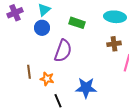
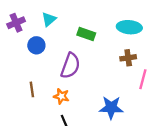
blue circle: (42, 28) -> (36, 45), moved
orange star: (47, 79) -> (61, 96), moved
blue star: (86, 88) -> (111, 108), moved

